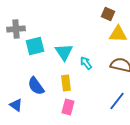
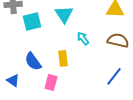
cyan triangle: (64, 52) -> (64, 14), moved
pink rectangle: (68, 107) -> (51, 82), moved

